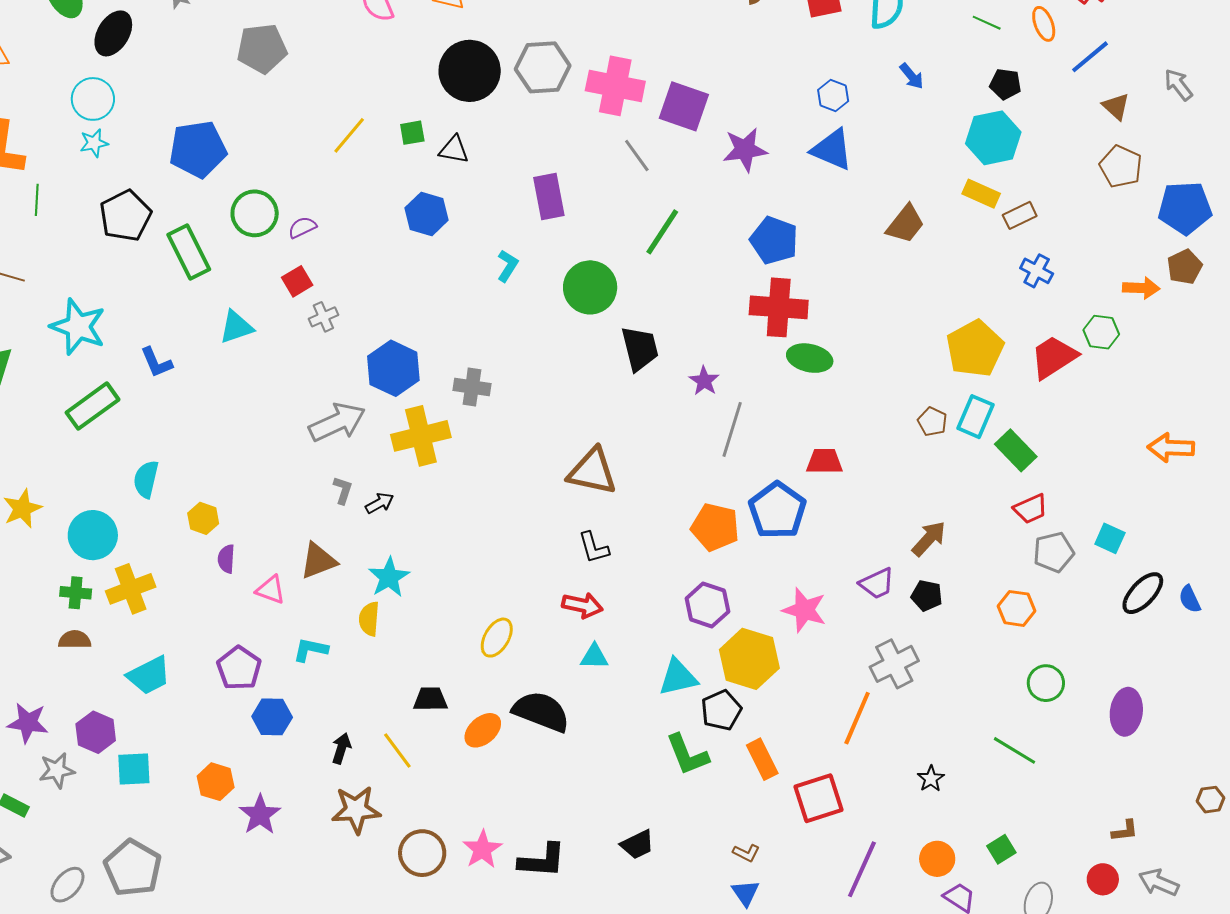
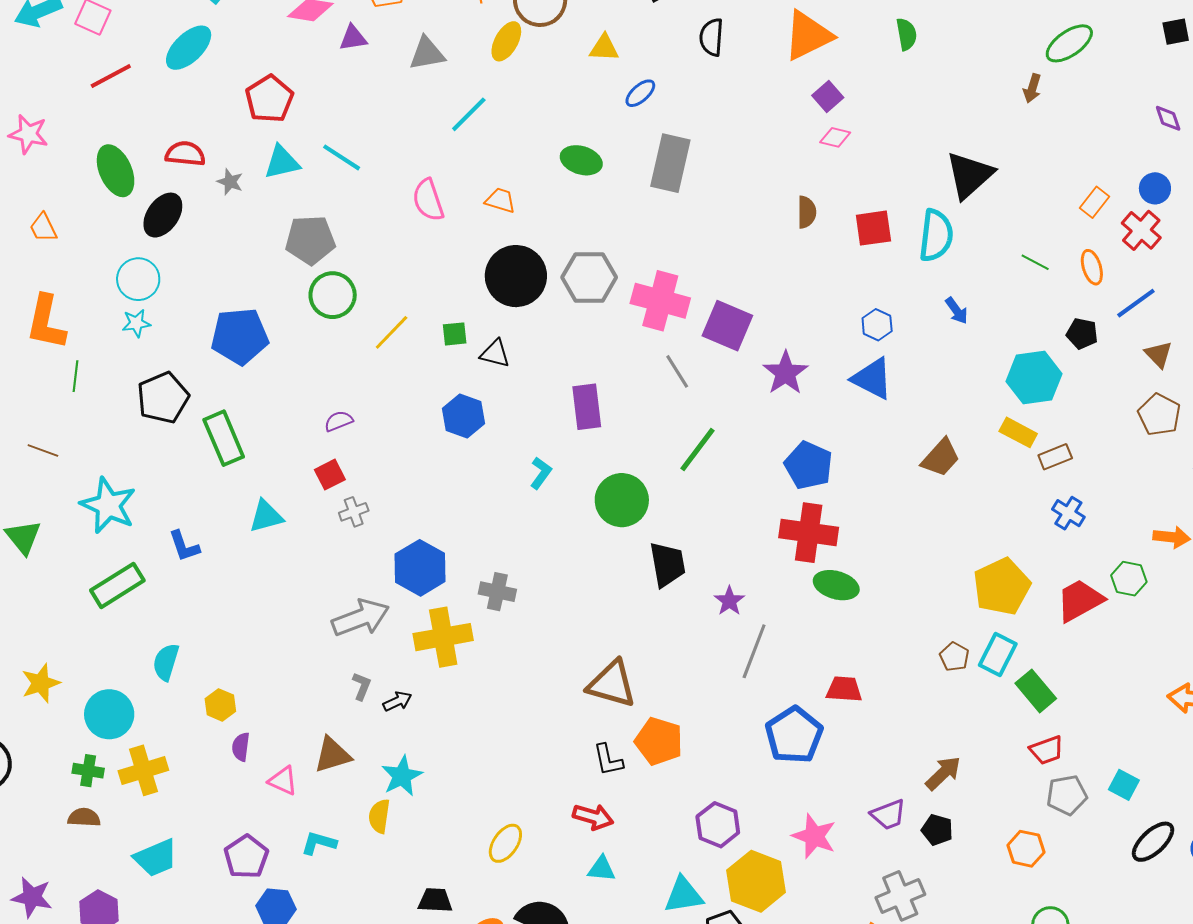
black pentagon: (1005, 84) -> (1082, 334), moved
purple star: (745, 150) -> (785, 373), turned -30
green circle: (255, 213) -> (333, 295), moved
orange pentagon: (715, 527) -> (659, 741), moved

